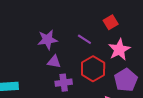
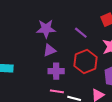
purple triangle: (54, 62) -> (50, 50), turned -40

